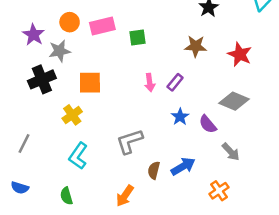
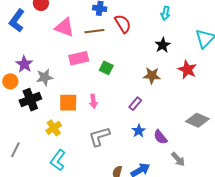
orange circle: (70, 22) -> (10, 81), moved
green square: (138, 38) -> (106, 68), turned 32
red star: (240, 54) -> (187, 70), moved
pink arrow: (150, 82) -> (93, 101), moved
gray diamond: (234, 101) -> (197, 120), moved
gray L-shape: (130, 141) -> (99, 137), moved

